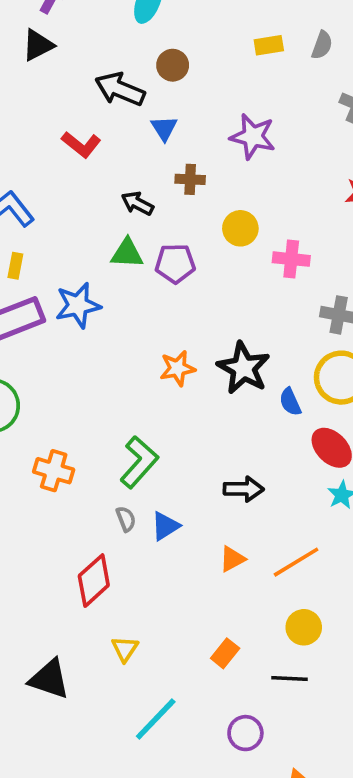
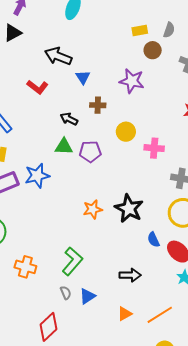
brown circle: (173, 65) -> (153, 50), moved
blue semicircle: (290, 402) -> (153, 240), moved

